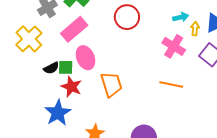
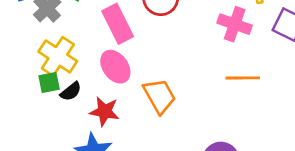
pink rectangle: (74, 29) -> (118, 24), moved, turned -64
yellow cross: (29, 39) -> (58, 56), moved
green square: (66, 67) -> (49, 82), moved

